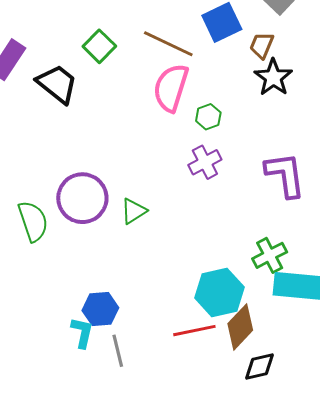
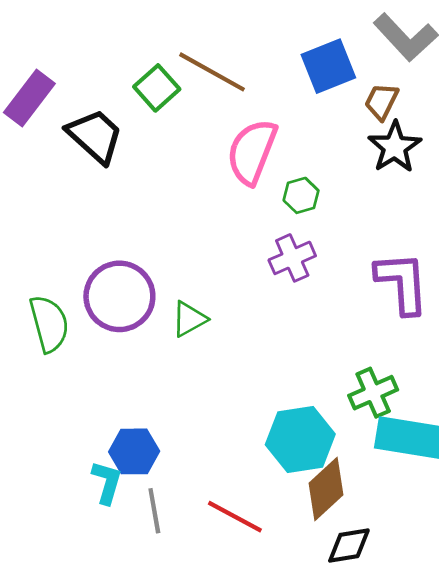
brown line: (168, 44) -> (212, 72), moved
red line: (194, 331) -> (235, 517), moved, turned 36

